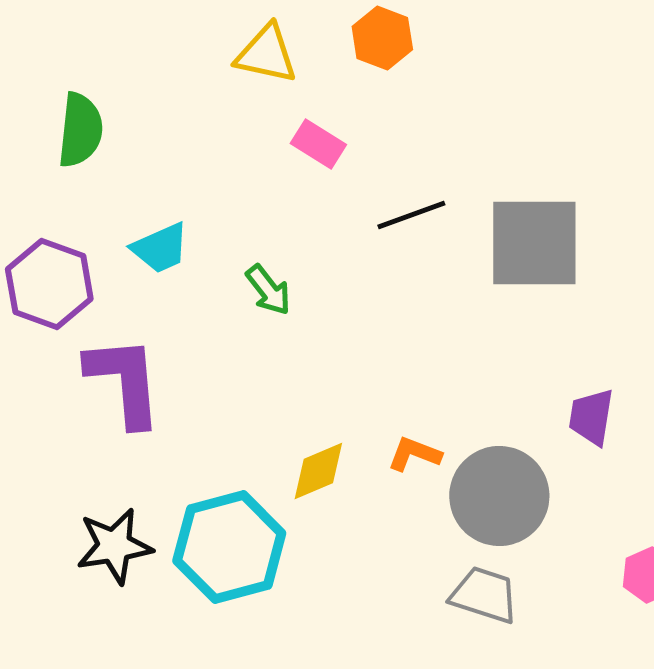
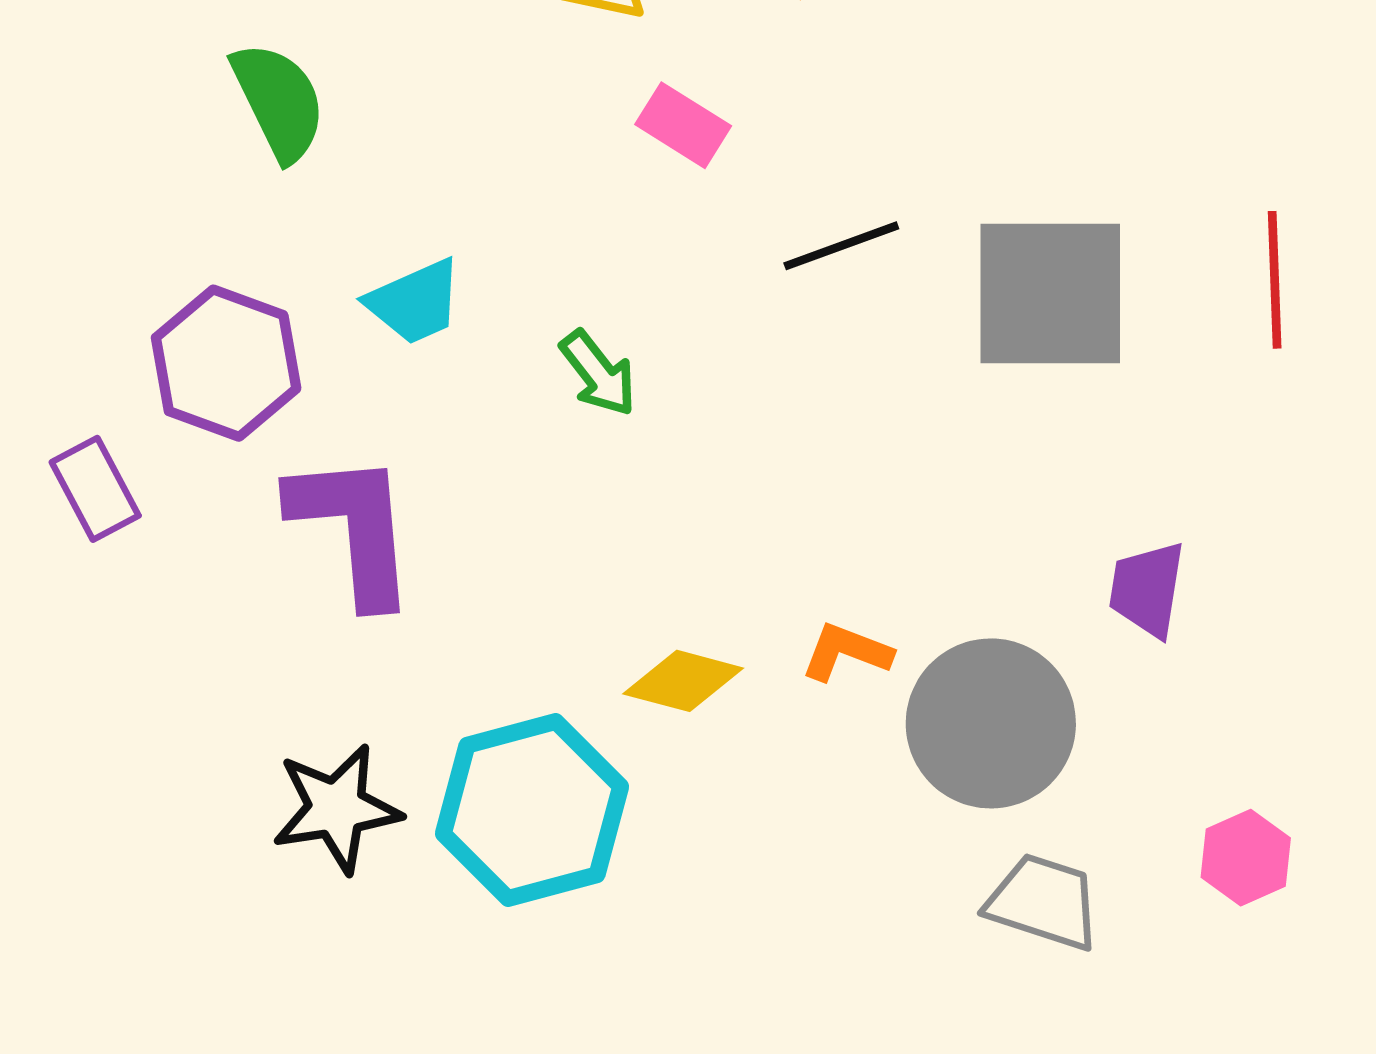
green semicircle: (80, 130) -> (279, 101), turned -32
yellow diamond: (318, 471) -> (683, 681), turned 38
gray trapezoid: (484, 595) -> (1044, 902), moved

